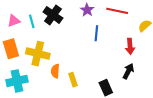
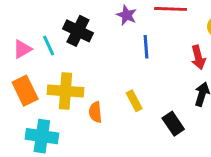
yellow rectangle: (73, 80) -> (134, 101), moved
cyan cross: (17, 81) -> (42, 136), turned 30

